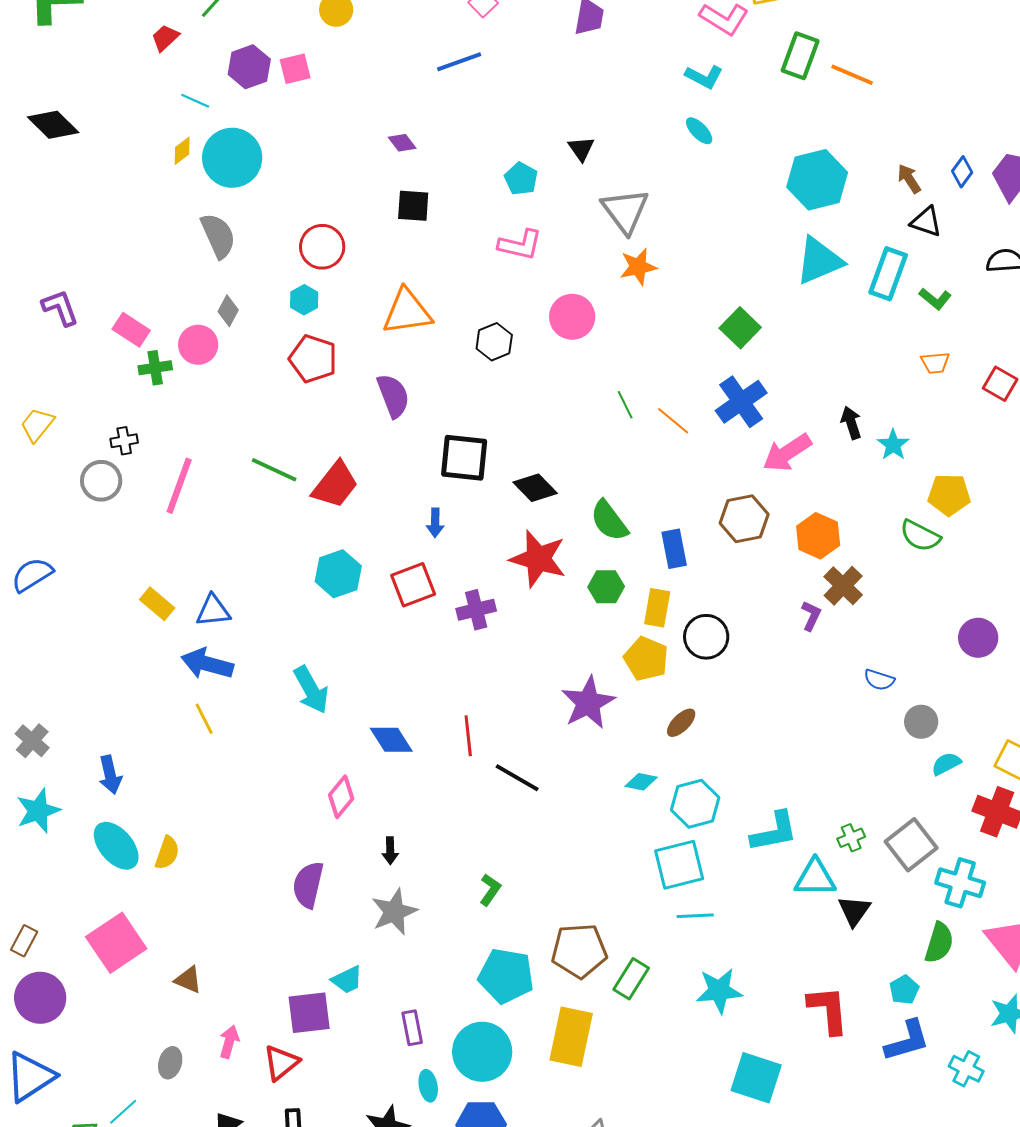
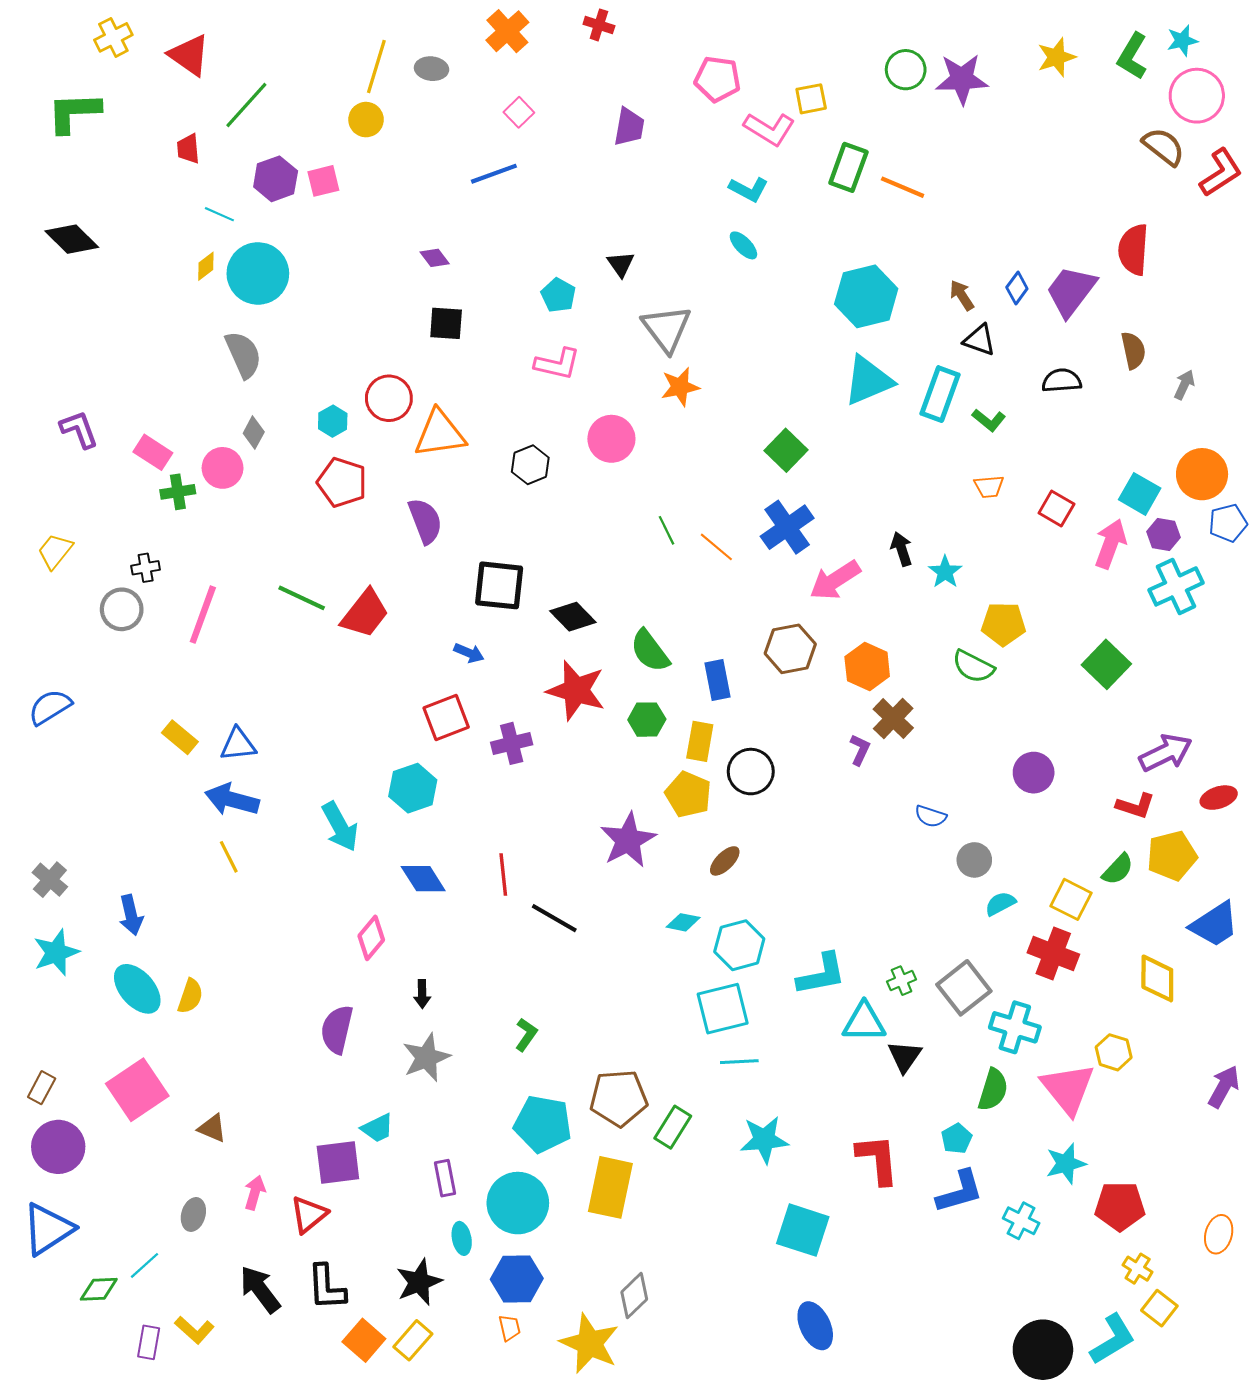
red trapezoid: (165, 38) -> (188, 149), turned -52
red circle: (322, 247) -> (389, 398), moved
blue arrow: (435, 523) -> (469, 653), turned -68
cyan hexagon: (338, 574) -> (413, 788), moved

